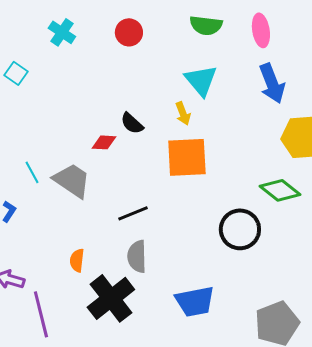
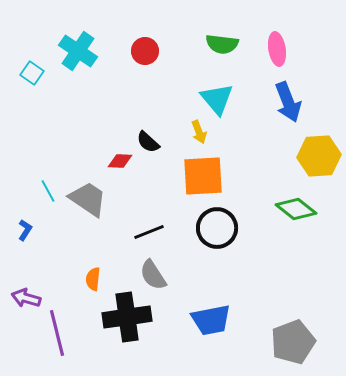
cyan cross: (62, 32) -> (78, 51), size x1.4
cyan square: (16, 73) -> (32, 73), moved
black circle: (240, 229) -> (217, 228), moved
gray semicircle: (137, 256) -> (153, 275), turned -32
black cross: (111, 298) -> (127, 317), turned 30

